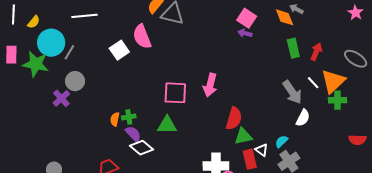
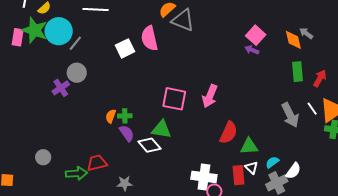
green star: (36, 64) -> (35, 30), moved
white semicircle: (303, 118) -> (293, 171), moved
green triangle: (243, 136) -> (249, 146), moved
white diamond: (142, 148) -> (149, 145), moved

